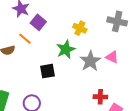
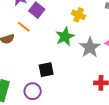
black square: (47, 71) -> (46, 70), moved

